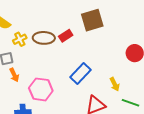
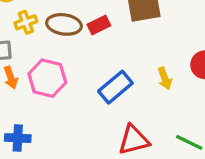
yellow arrow: (115, 84) -> (165, 78), moved
pink hexagon: (41, 89) -> (47, 78), moved

